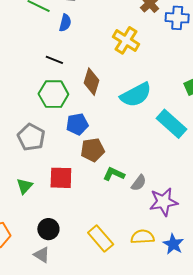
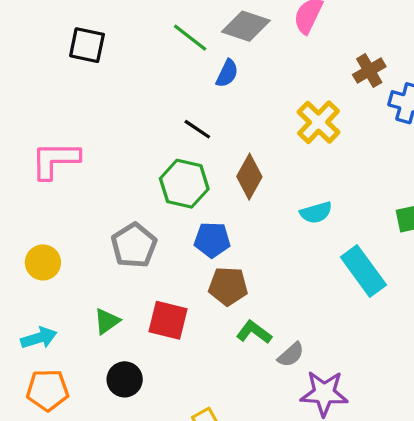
cyan semicircle: (136, 95) -> (316, 213), size x0.6
black circle: (48, 229) -> (125, 379), moved

